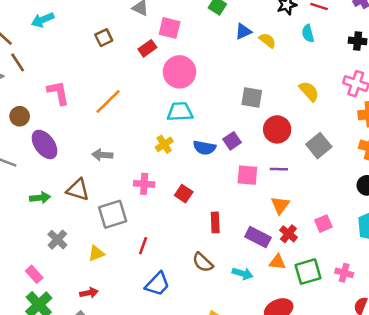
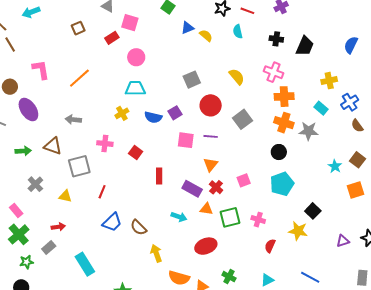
pink circle: (179, 72) -> (136, 57), size x0.7
gray square: (252, 97) -> (192, 80), turned -36
yellow triangle: (96, 253) -> (65, 196), turned 32
brown semicircle: (203, 262) -> (139, 227), moved

